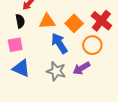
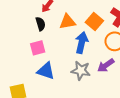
blue arrow: (59, 43) -> (82, 43), turned 50

